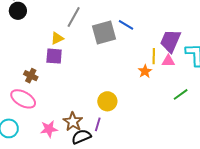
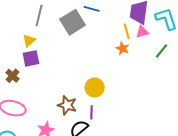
brown cross: (31, 76) -> (13, 76), moved, turned 32
green line: (181, 94) -> (162, 51), moved
brown star: (73, 122) -> (67, 105), moved

